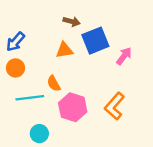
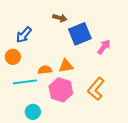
blue arrow: (15, 42) -> (24, 35), moved
orange triangle: (64, 50) -> (66, 66), moved
orange semicircle: (54, 83) -> (45, 70), turned 112

